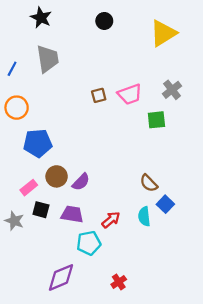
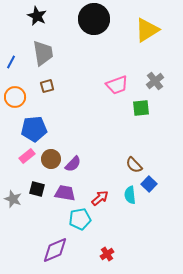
black circle: (104, 21) -> (94, 19), size x2.0
brown square: (99, 95) -> (47, 86), moved
pink rectangle: (29, 188) -> (27, 156), moved

